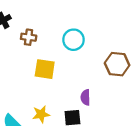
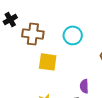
brown cross: (29, 37) -> (33, 34), size x1.5

